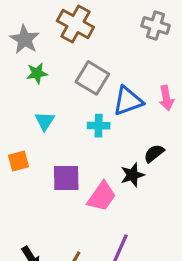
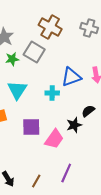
brown cross: (75, 24) -> (50, 27), moved
gray square: (92, 78) -> (34, 52), moved
cyan triangle: (45, 121) -> (17, 90), size x1.5

